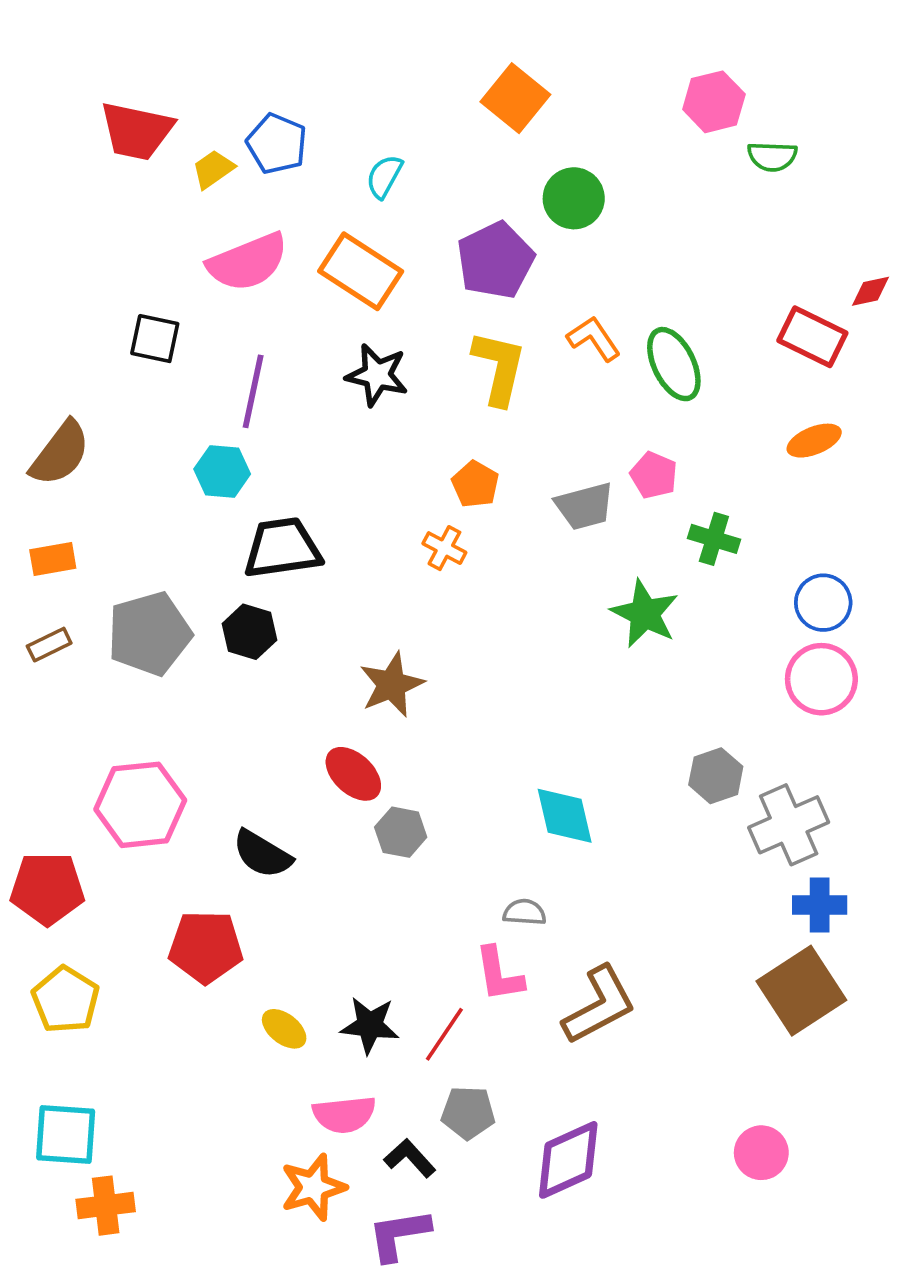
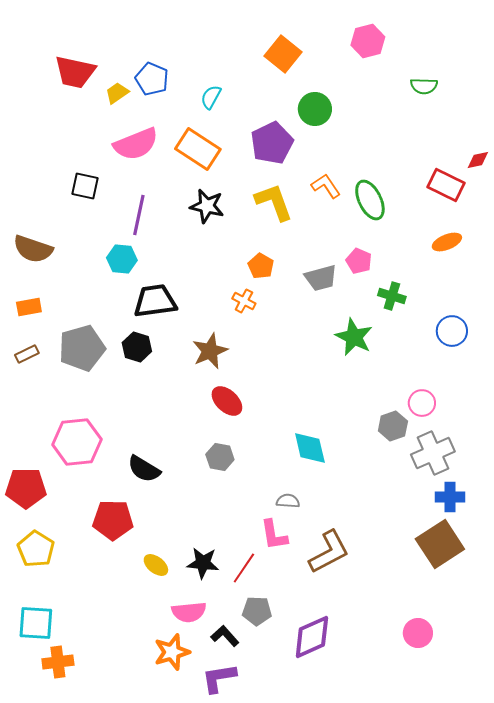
pink hexagon: (714, 102) -> (368, 41), moved
yellow L-shape: (499, 368) -> (274, 202), turned -33
brown semicircle: (60, 453) -> (33, 249), turned 72
pink circle: (821, 679) -> (422, 403), moved, size x0.7
brown star: (392, 685) -> (210, 351), moved
red ellipse: (353, 774) -> (227, 401), moved

